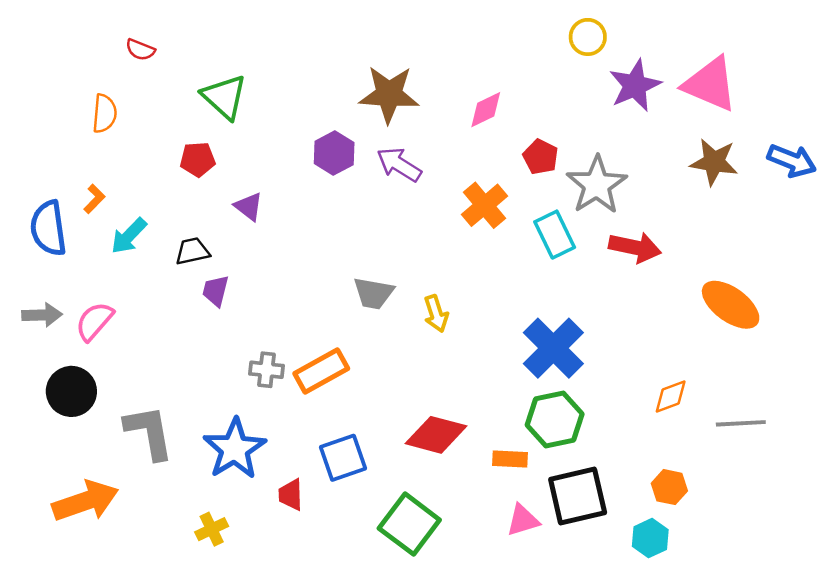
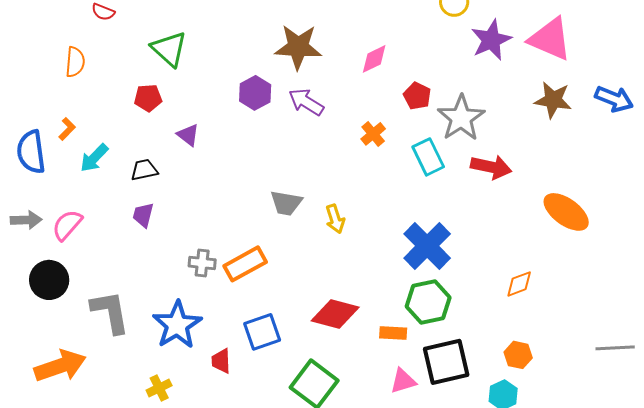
orange cross: (484, 205) -> (373, 134), size x0.7
purple trapezoid: (215, 291) -> (143, 215), moved
gray line: (741, 423) -> (615, 348), moved

